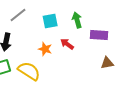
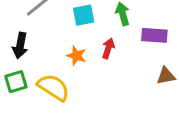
red arrow: (67, 44) -> (108, 48), turned 72

